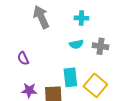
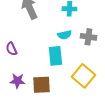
cyan rectangle: (70, 77) -> (55, 56), moved

